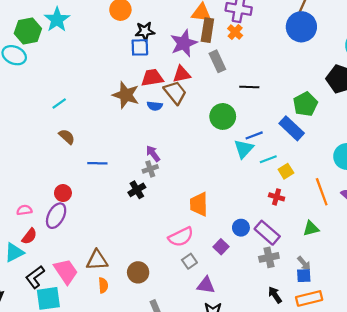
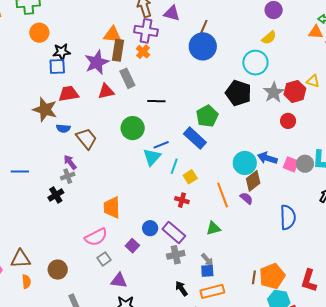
red triangle: (182, 74) -> (106, 91), moved
brown trapezoid: (175, 92) -> (86, 139), moved
blue semicircle: (155, 106) -> (63, 128), moved
cyan line: (268, 159) -> (174, 166), turned -49

